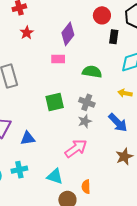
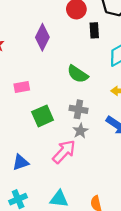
pink rectangle: (58, 59) -> (22, 87), moved
green semicircle: (92, 72) -> (78, 74), turned -144
pink arrow: (76, 148) -> (64, 152), moved

